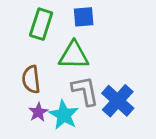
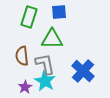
gray L-shape: (85, 91) -> (45, 64), moved
purple star: (38, 112) -> (25, 87), moved

